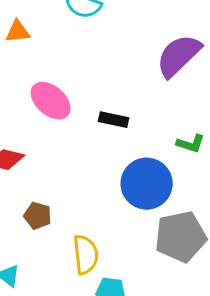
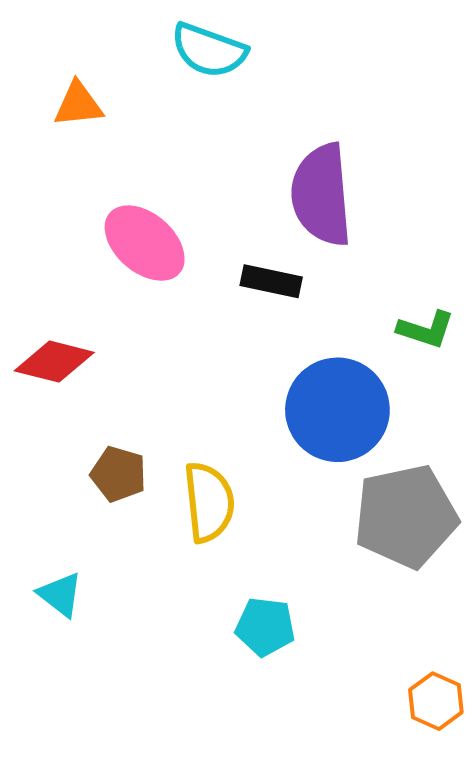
purple semicircle: (179, 56) -> (321, 195), moved, turned -51
yellow semicircle: (86, 255) -> (209, 502), moved

